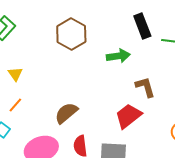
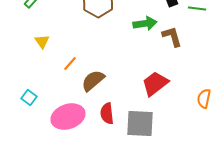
brown L-shape: (145, 87) -> (172, 37), moved
orange line: (15, 105) -> (70, 64), moved

